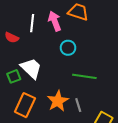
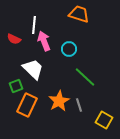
pink arrow: (55, 21) -> (44, 41), moved
green square: (14, 76) -> (16, 86), moved
green line: (84, 76) -> (85, 77), turned 35

